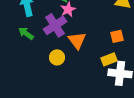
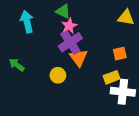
purple cross: (55, 25) -> (70, 42), moved
green arrow: (26, 33) -> (17, 65), moved

